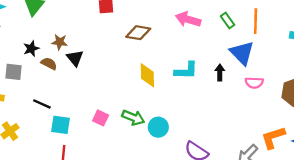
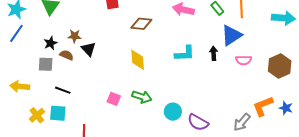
blue triangle: (242, 53) -> (231, 35), turned 45
gray square: (14, 72) -> (46, 64), moved
yellow diamond: (147, 75) -> (138, 60), moved
cyan square: (61, 125) -> (58, 113), moved
cyan circle: (158, 127) -> (173, 112), moved

